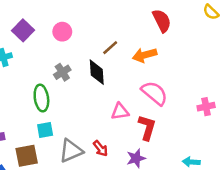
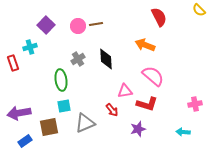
brown line: (110, 48) -> (96, 24), moved, turned 32
orange arrow: (145, 55) -> (145, 45), turned 36
pink cross: (206, 107) -> (195, 104), moved
red L-shape: (147, 127) -> (147, 104), turned 90
red arrow: (100, 148) -> (112, 110), moved

